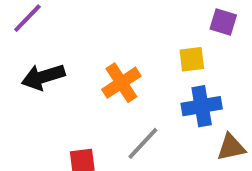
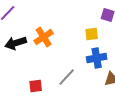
orange cross: (121, 83) -> (44, 37), moved

